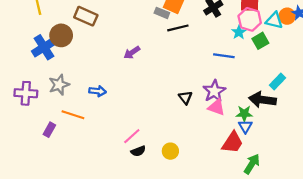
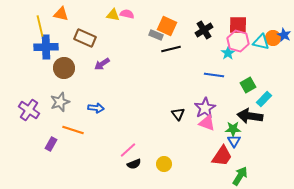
brown circle: (61, 35) -> (64, 68), moved
green square: (260, 41) -> (248, 85), moved
blue cross: (44, 47) -> (46, 47), moved, turned 30
purple arrow: (132, 53) -> (102, 64), moved
purple cross: (26, 93) -> (29, 110), turned 30

